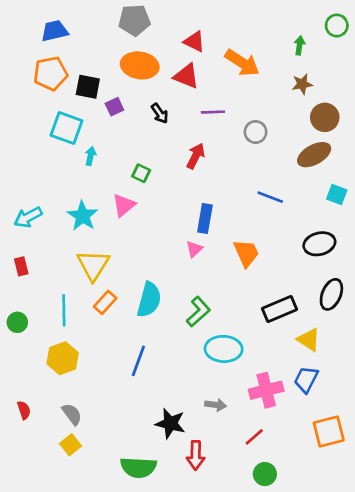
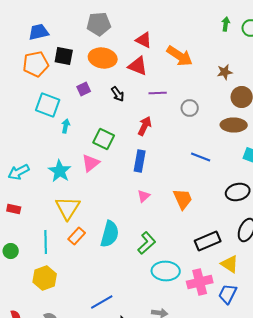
green arrow: (299, 45) -> (226, 24), moved
black square: (88, 87) -> (64, 56), moved
brown ellipse: (314, 155) -> (234, 125), turned 30
green square: (141, 173) -> (104, 139), size x1.5
blue rectangle: (205, 219) -> (140, 161), moved
red rectangle: (21, 266) -> (14, 209), turned -64
blue line: (138, 361) -> (102, 302), moved, turned 40
pink cross: (266, 390) -> (200, 282), moved

